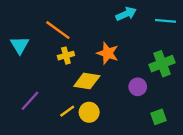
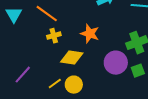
cyan triangle: (20, 45) -> (14, 15), moved
purple circle: (138, 87) -> (116, 63), size x1.5
green square: (159, 117) -> (138, 71), moved

